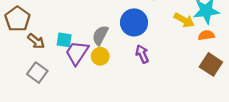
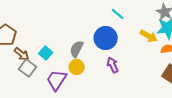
cyan square: (64, 40) -> (46, 53), turned 32
purple trapezoid: (77, 53) -> (57, 80), moved
gray square: (37, 73) -> (28, 68), moved

